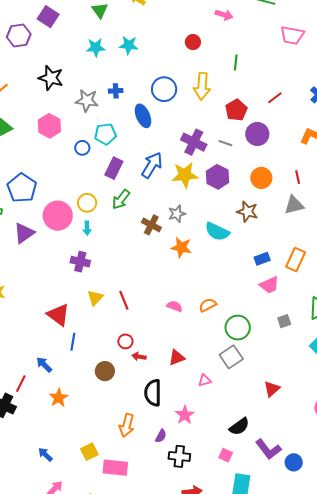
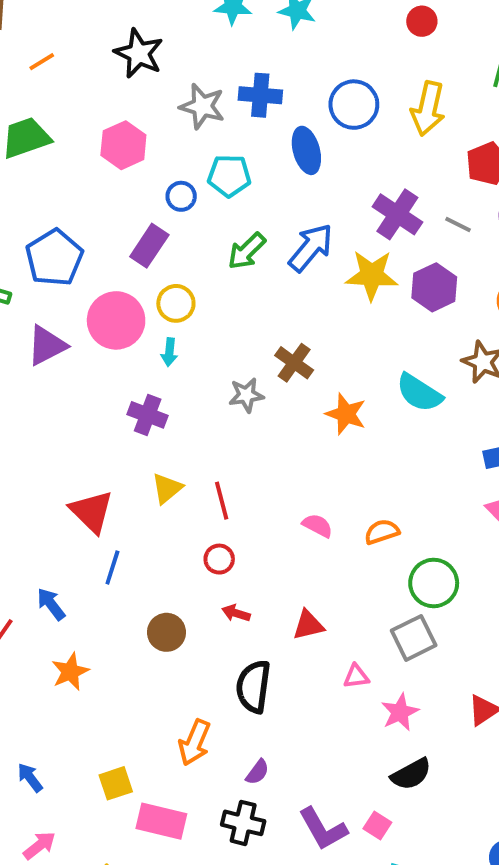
blue cross: (116, 91) -> (260, 95), size x1.5
purple rectangle: (114, 168) -> (149, 246), moved
green arrow: (121, 199) -> (247, 251), moved
gray star: (177, 214) -> (246, 395), moved
red circle: (125, 341) -> (219, 559), moved
pink star: (185, 415) -> (400, 712), moved
purple L-shape: (268, 449) -> (323, 829), moved
black cross: (179, 456) -> (243, 823), moved

